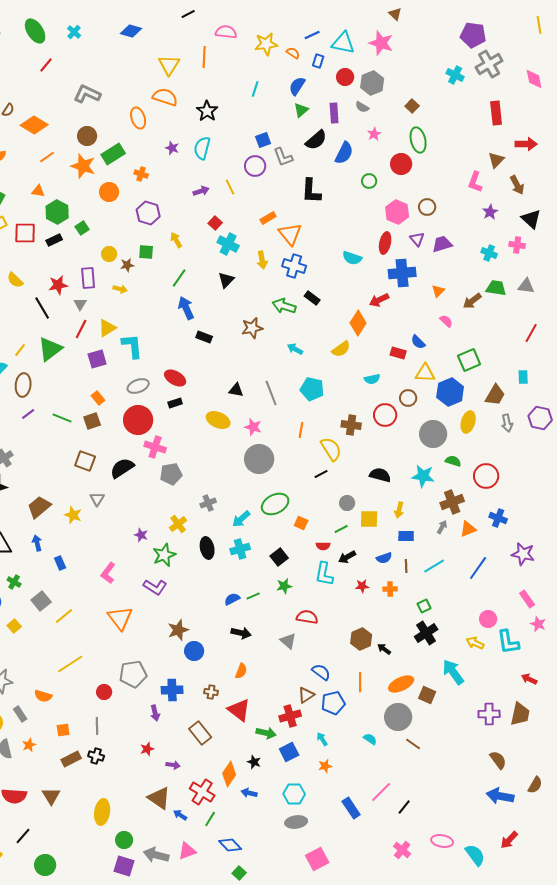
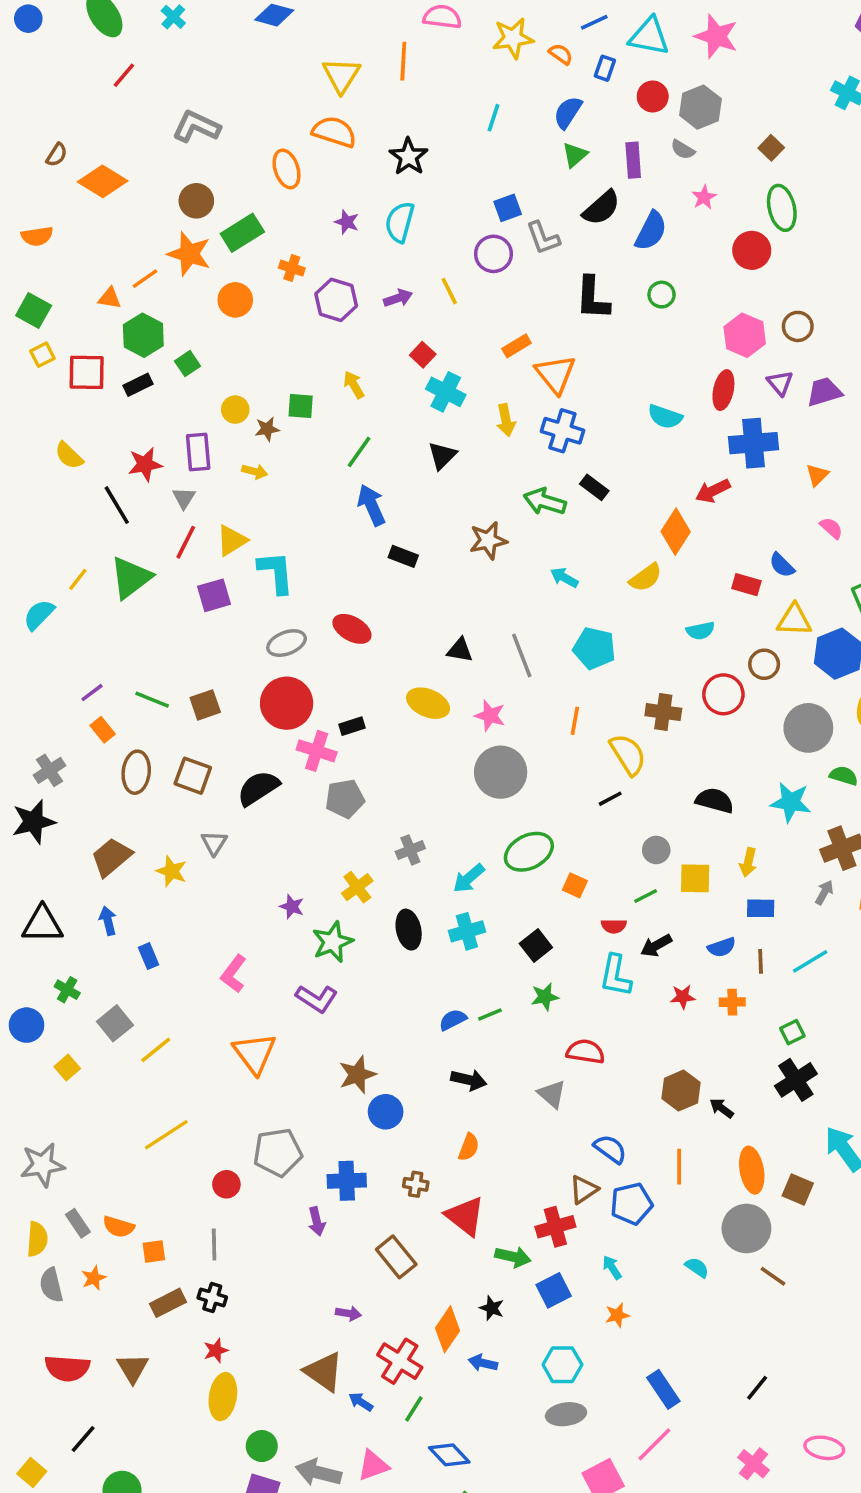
orange line: (47, 157) -> (145, 279), moved
green circle: (369, 181) -> (662, 295), moved
purple hexagon: (148, 213) -> (336, 300), moved
brown ellipse: (23, 385) -> (136, 772), moved
orange rectangle: (98, 398) -> (103, 730), moved
black rectangle: (175, 403) -> (352, 726), moved
orange ellipse: (401, 684) -> (752, 1170), turned -75
orange semicircle: (43, 696) -> (119, 1227), moved
red star: (147, 749) -> (216, 1351), moved
pink line: (381, 792) -> (654, 1444), moved

